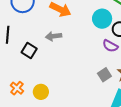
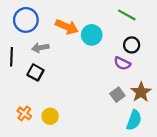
cyan circle: (102, 19) -> (92, 35), moved
gray arrow: (54, 36) -> (40, 48), moved

